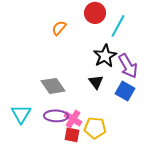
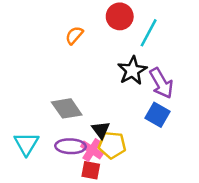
black triangle: (96, 82) -> (101, 130), moved
yellow pentagon: (95, 128) -> (112, 145), moved

